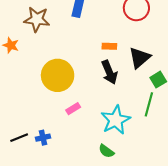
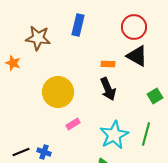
black triangle: (140, 58) -> (137, 56), moved, turned -50
green line: (149, 104) -> (146, 134), moved
blue cross: (43, 138) -> (44, 152), turned 32

